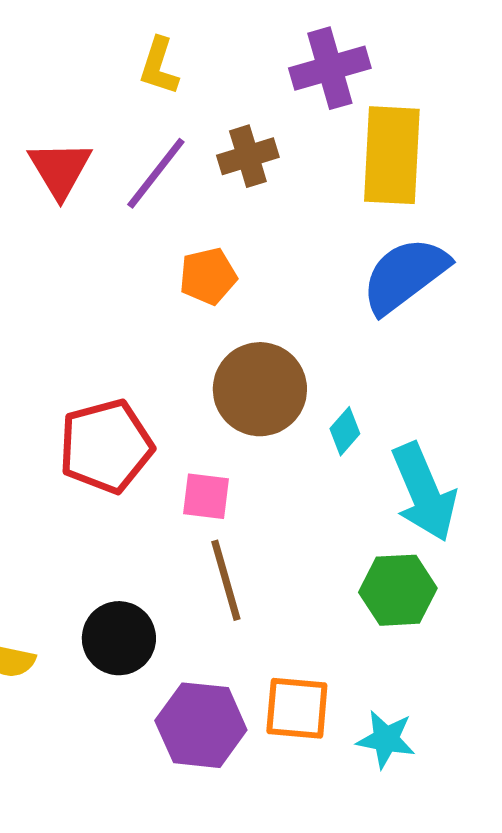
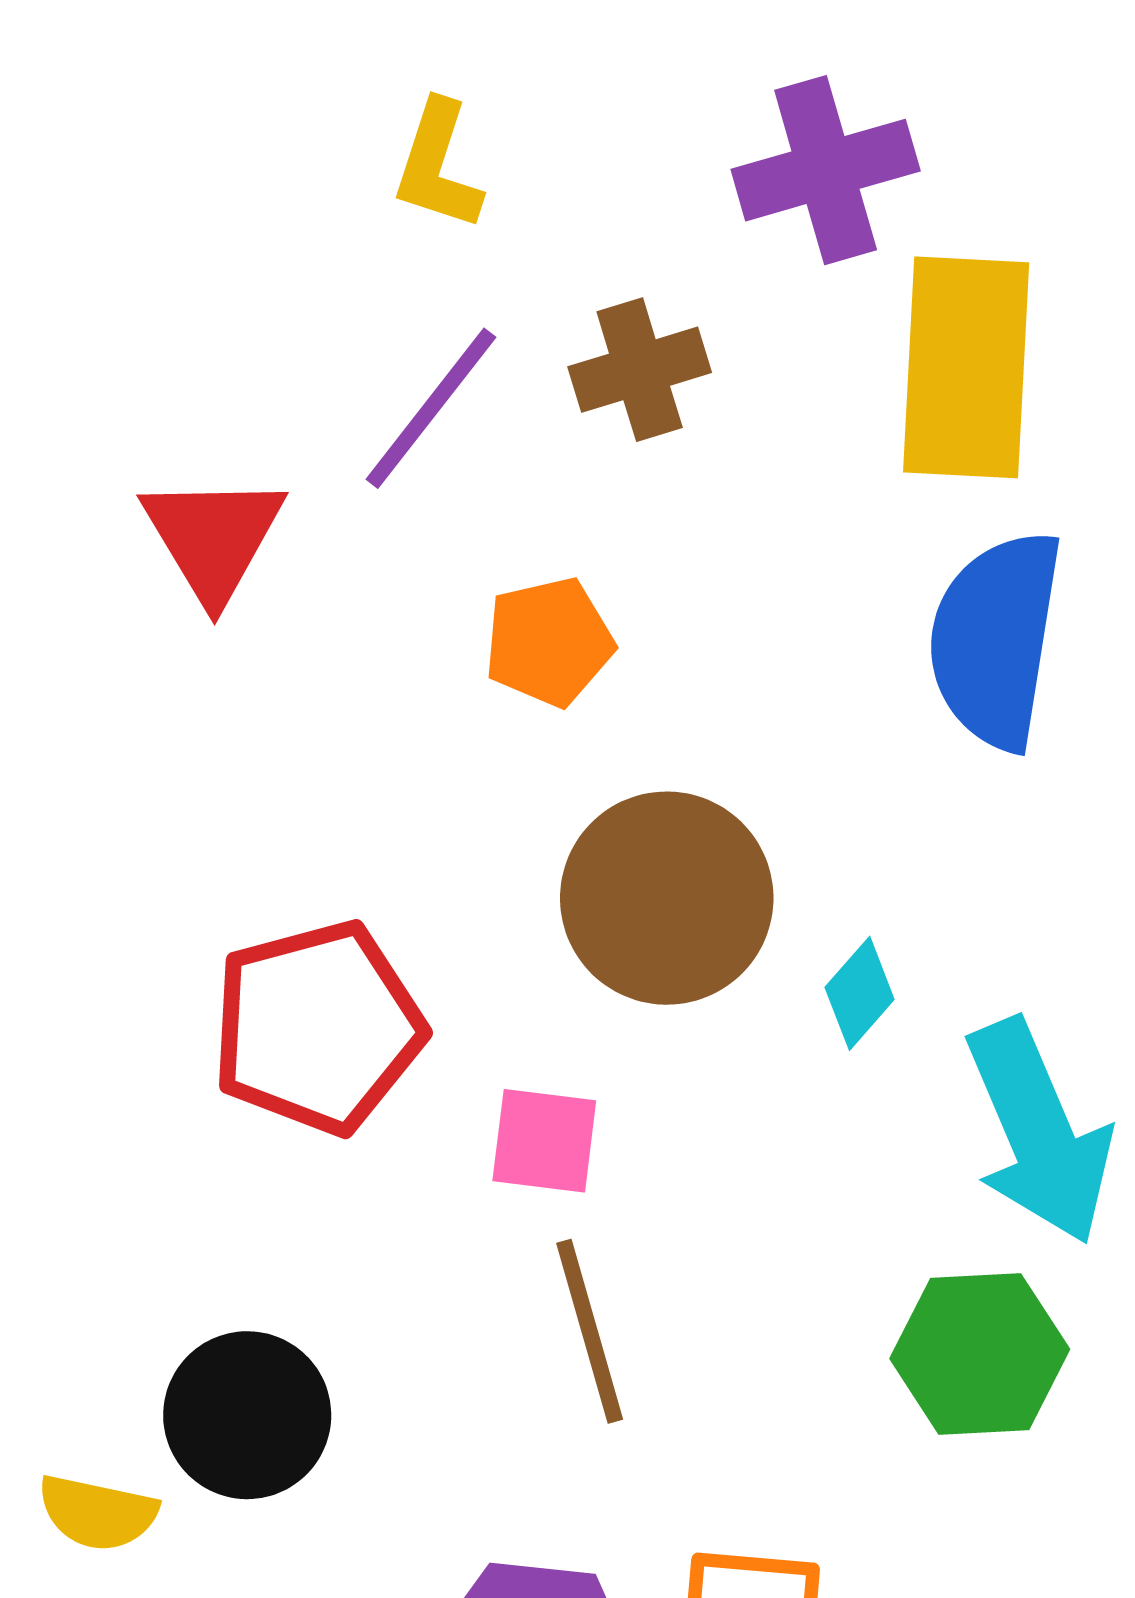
red triangle: (60, 169) -> (213, 537), moved
blue semicircle: (405, 275) -> (996, 640), turned -44
black circle: (119, 638) -> (247, 1415), moved

